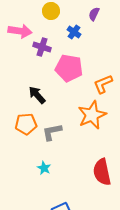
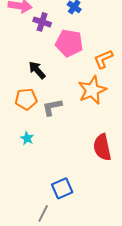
cyan star: (44, 168) -> (27, 138), moved

